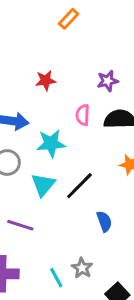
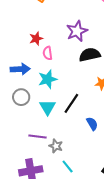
purple star: (108, 81) -> (77, 31), size x1.5
pink semicircle: (83, 115) -> (48, 53), moved
gray star: (82, 268) -> (56, 146), moved

